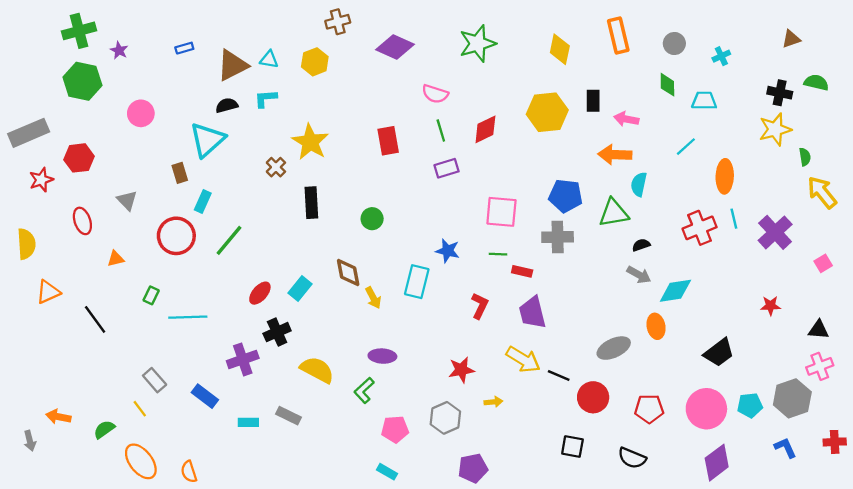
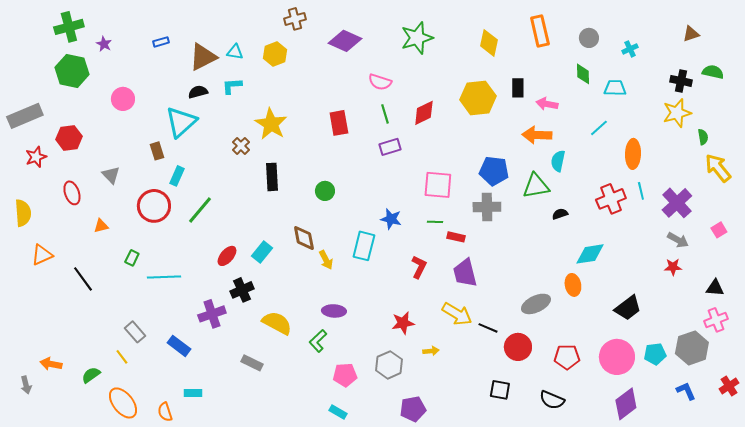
gray arrow: (639, 275) -> (678, 240), moved
cyan rectangle: (248, 422) -> (193, 393), moved
red cross: (835, 442) -> (729, 386), turned -30

